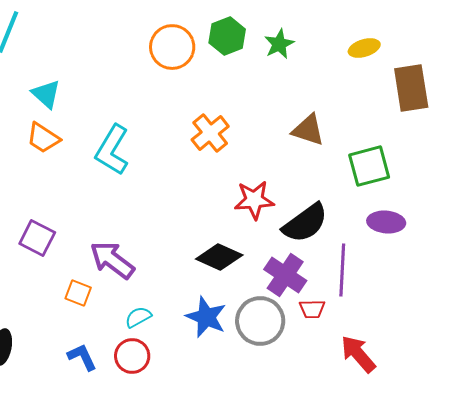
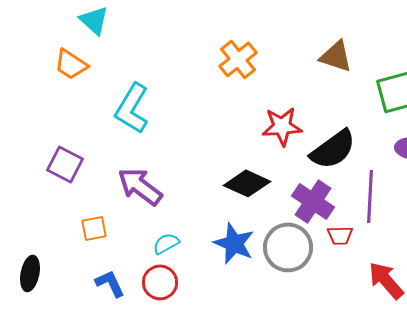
cyan triangle: (46, 94) -> (94, 20), moved
cyan L-shape: (112, 150) -> (132, 108), moved
orange square: (78, 293) -> (94, 228), moved, turned -32

